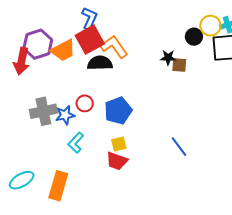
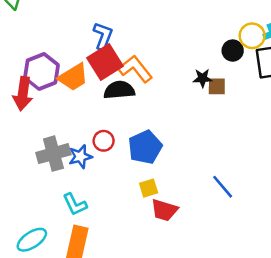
cyan L-shape: (76, 143) -> (75, 204), moved, turned -65
red trapezoid: (117, 161) -> (164, 210), moved

